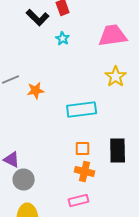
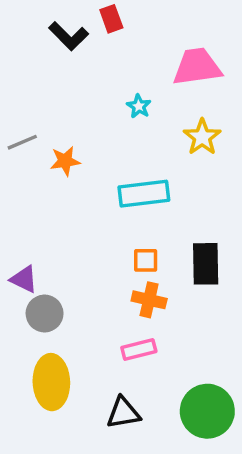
cyan star: (63, 38) -> (139, 106), moved

